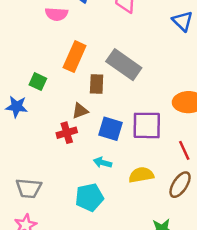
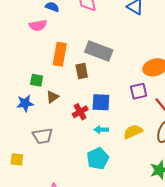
brown triangle: (80, 111) -> (52, 97), moved
purple square: (147, 125) -> (139, 91), moved, size x0.7
red cross: (67, 133) -> (80, 112), moved
gray trapezoid: (29, 188) -> (42, 136), moved

